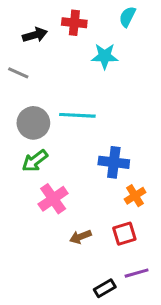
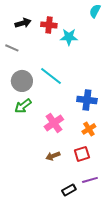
cyan semicircle: (127, 17) -> (95, 11), moved
red cross: (74, 23) -> (49, 25), moved
cyan line: (77, 115) -> (51, 76), turned 35
blue cross: (114, 162) -> (87, 100), moved
pink cross: (53, 199) -> (54, 123), moved

